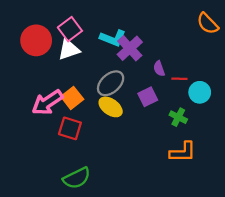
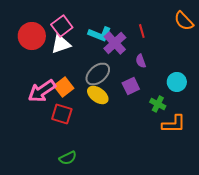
red line: (179, 79) -> (142, 31), moved, turned 72
orange L-shape: (183, 152) -> (174, 124), moved
green semicircle: (77, 178) -> (68, 158), size x0.7

